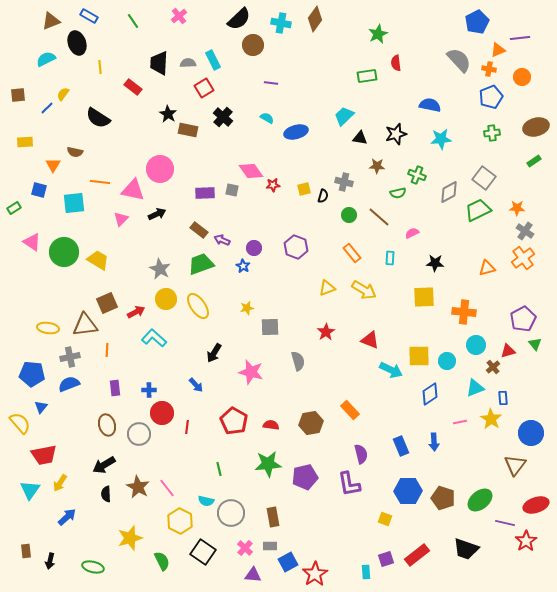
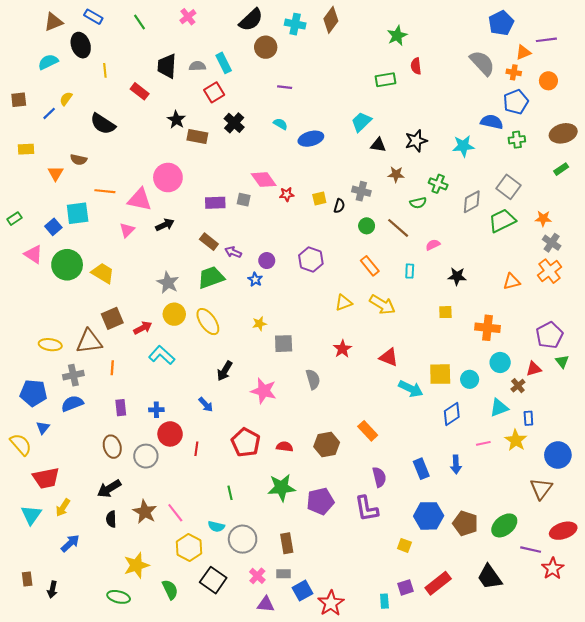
blue semicircle: (430, 105) -> (492, 122), moved
blue square: (39, 190) -> (53, 227), moved, turned 35
yellow square: (424, 297) -> (445, 312), size x0.6
black trapezoid: (466, 549) -> (490, 577), turned 36
green ellipse: (93, 567) -> (119, 597), moved

